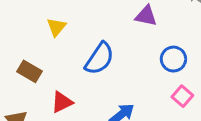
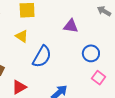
yellow triangle: (56, 27) -> (22, 36), moved, turned -32

